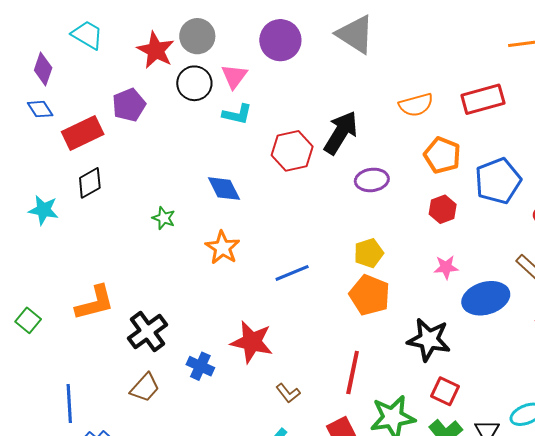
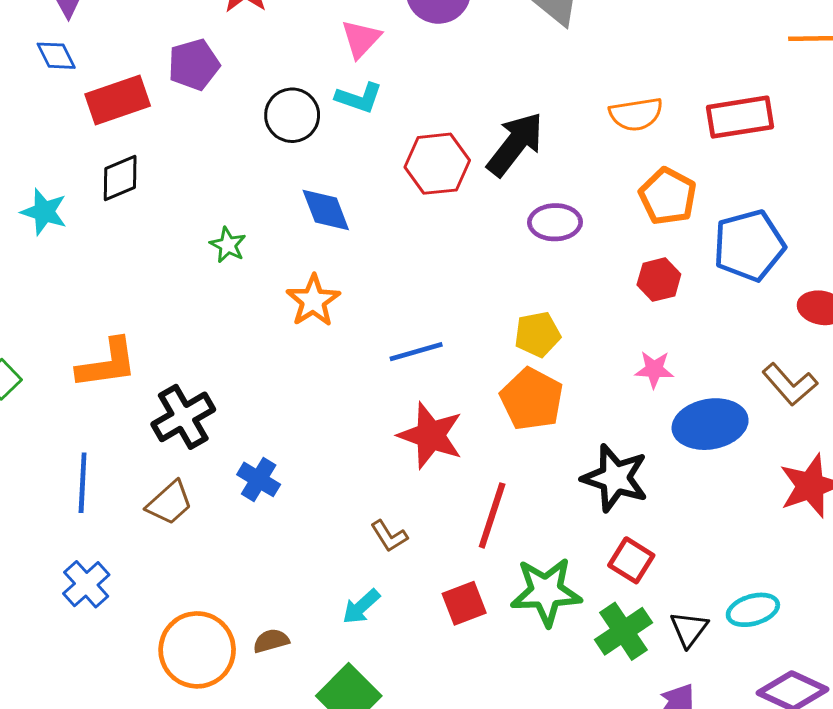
black circle: (194, 83) -> (292, 115), moved
red star: (252, 342) -> (431, 435), moved
blue line: (69, 403) -> (83, 483), moved

